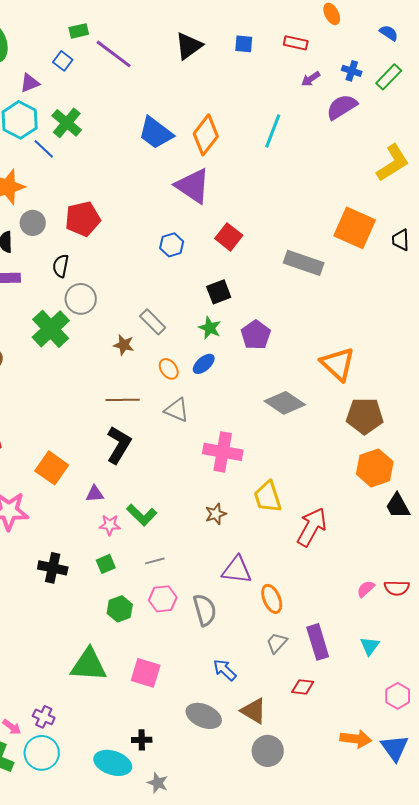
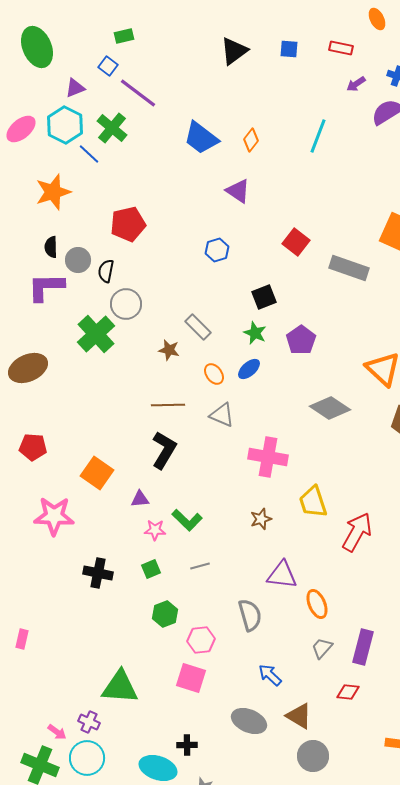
purple line: (114, 54) -> (138, 93), moved
orange diamond: (206, 135) -> (251, 140), size x0.6
purple triangle: (193, 186) -> (238, 191), size x0.7
gray circle: (33, 223) -> (78, 260), moved
red square: (229, 237) -> (296, 242), moved
pink hexagon: (163, 599) -> (201, 640), moved
purple rectangle: (318, 642) -> (363, 647), turned 32
green triangle: (89, 665) -> (120, 687), moved

